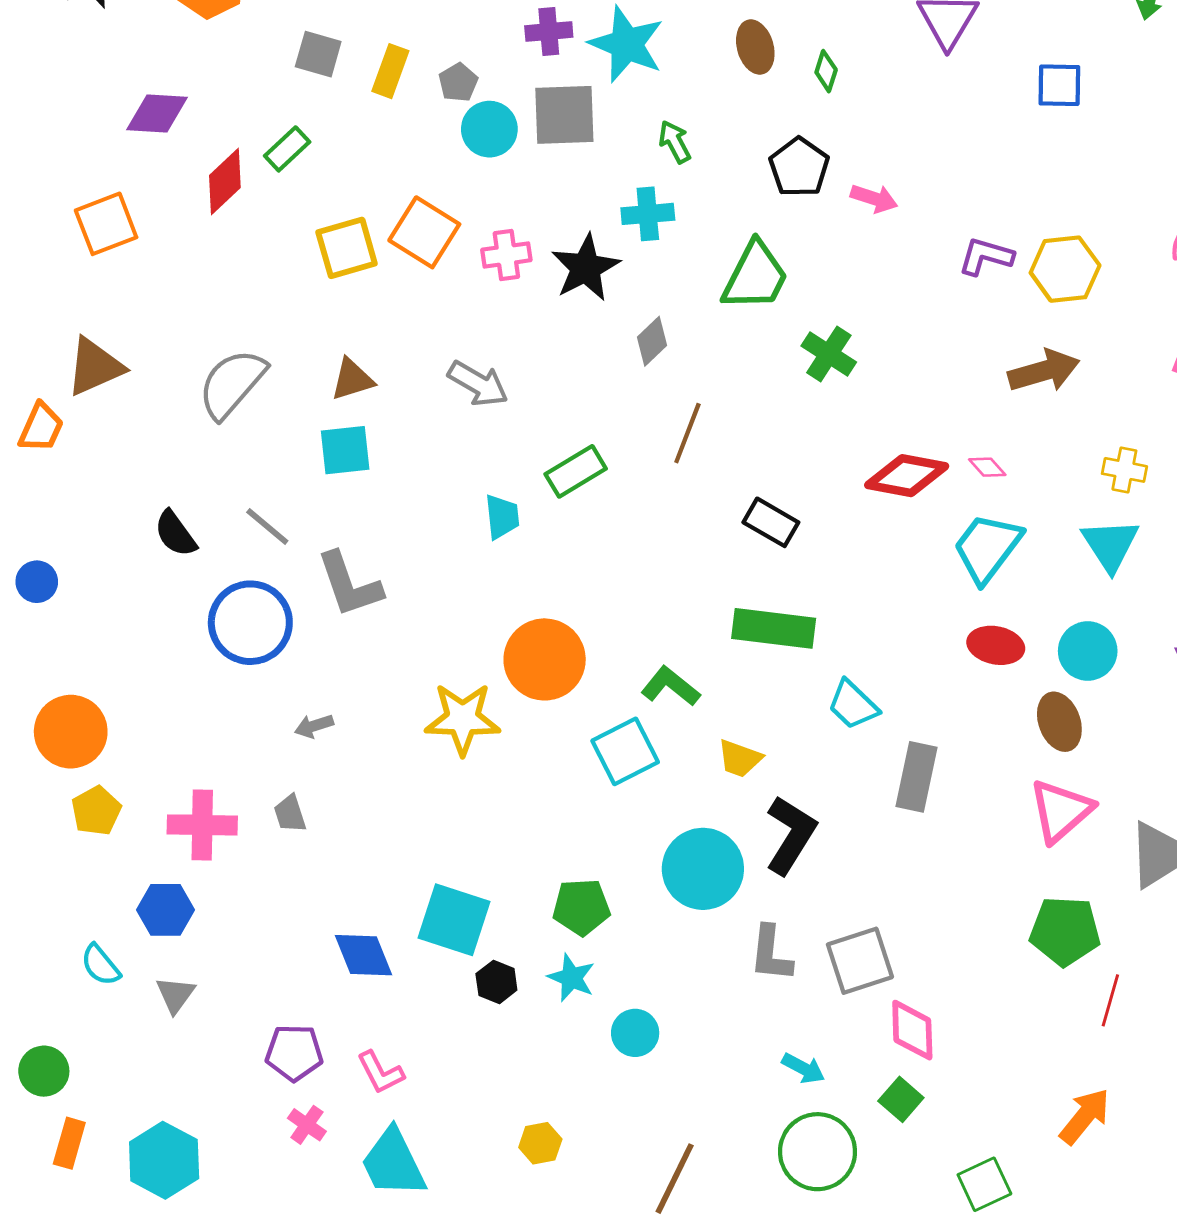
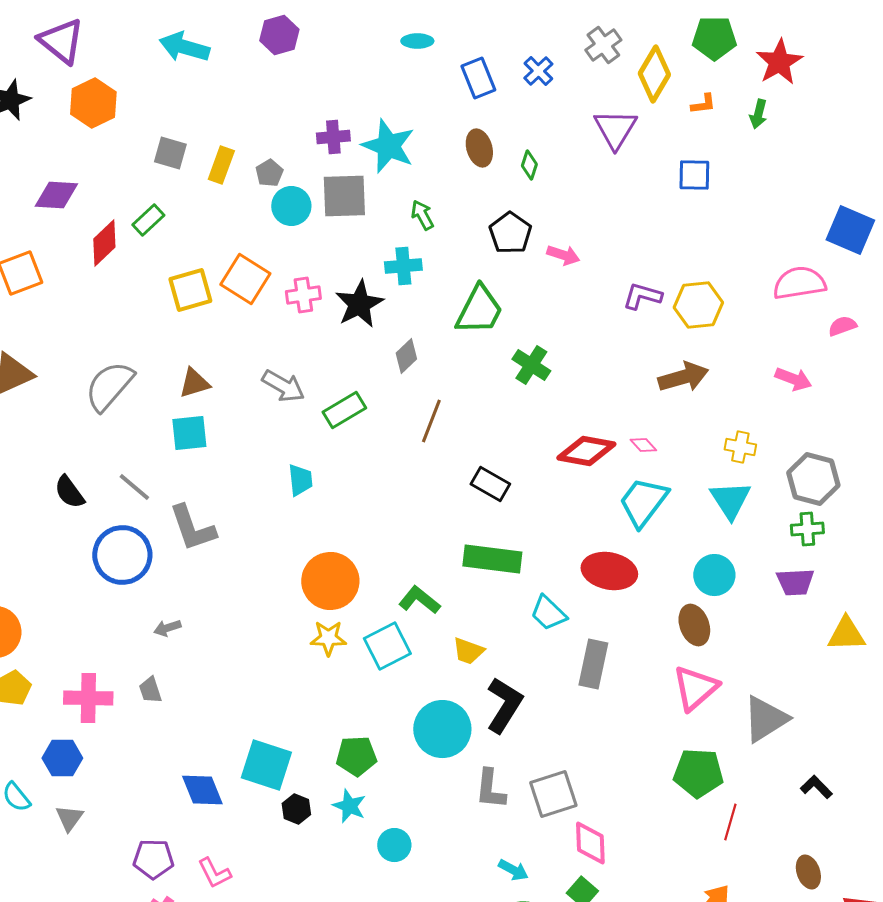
green rectangle: (576, 471) -> (344, 410), moved
red ellipse: (996, 645) -> (609, 571), moved, size x1.4
yellow star: (463, 719) -> (328, 638), moved, size x0.7

